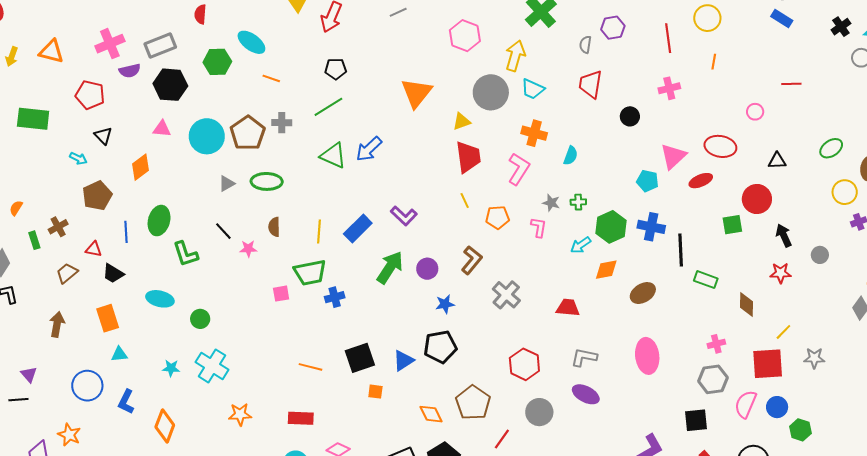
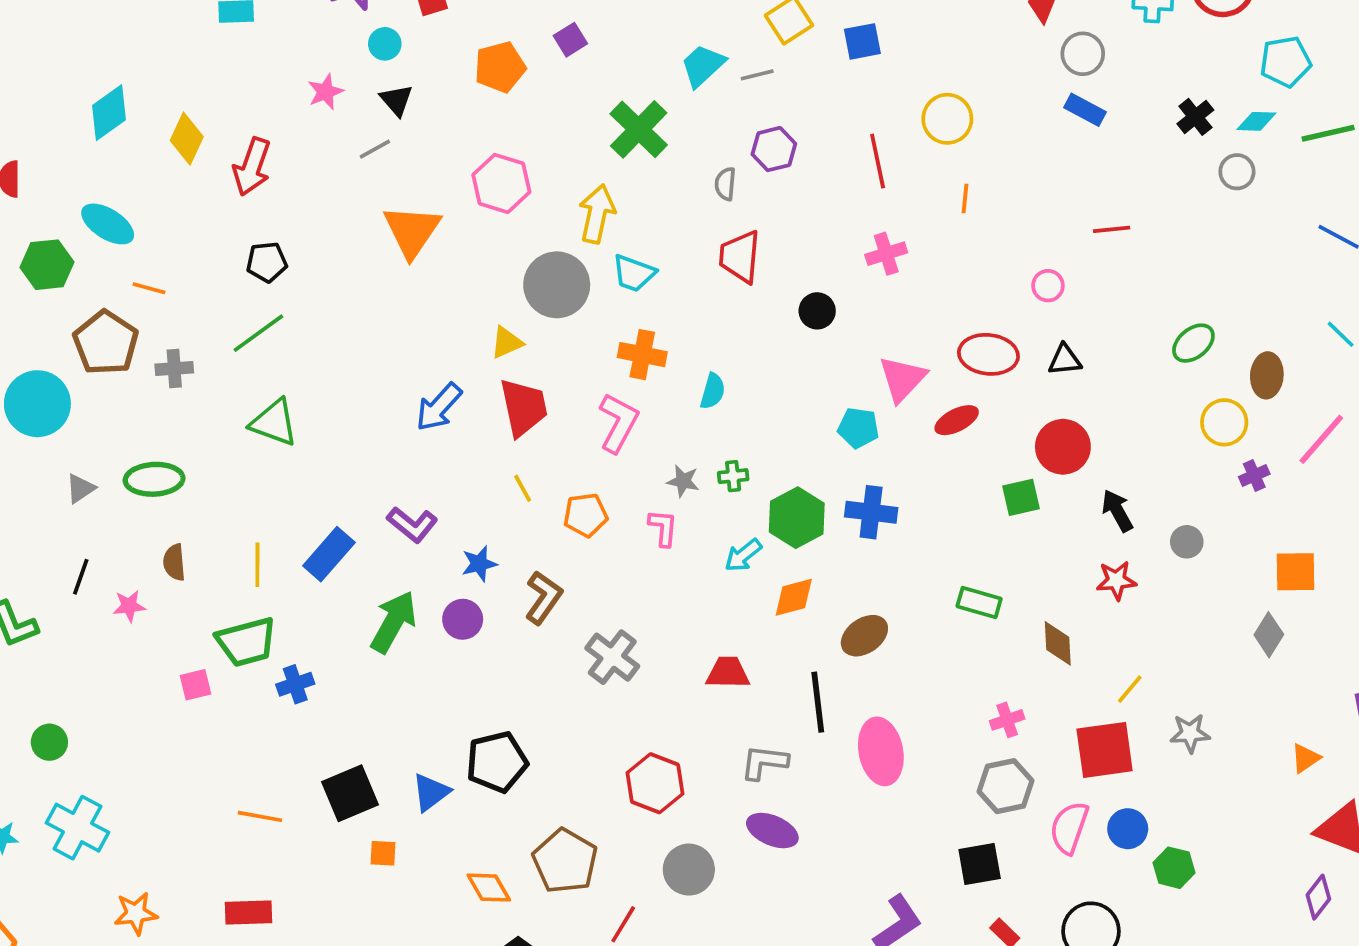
orange triangle: (416, 93) -> (412, 231), moved
brown pentagon: (248, 133) -> (106, 343), moved
blue arrow: (369, 149) -> (439, 407), moved
black triangle: (777, 161) -> (1065, 360), moved
black line: (223, 231) -> (81, 577), turned 66
black line: (681, 250) -> (818, 702), moved
blue star: (445, 304) -> (479, 564), moved

